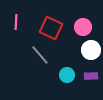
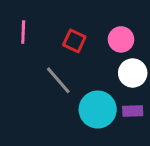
red square: (51, 28) -> (74, 41), size x0.7
cyan circle: (67, 75) -> (98, 110), size x1.6

